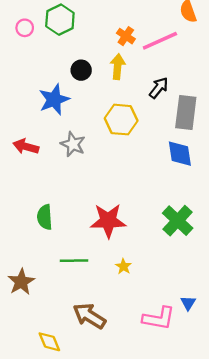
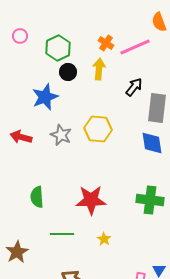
green hexagon: (60, 20) -> (58, 48), moved
yellow hexagon: (121, 120) -> (98, 129), moved
green cross: (178, 221) -> (150, 200), turned -36

